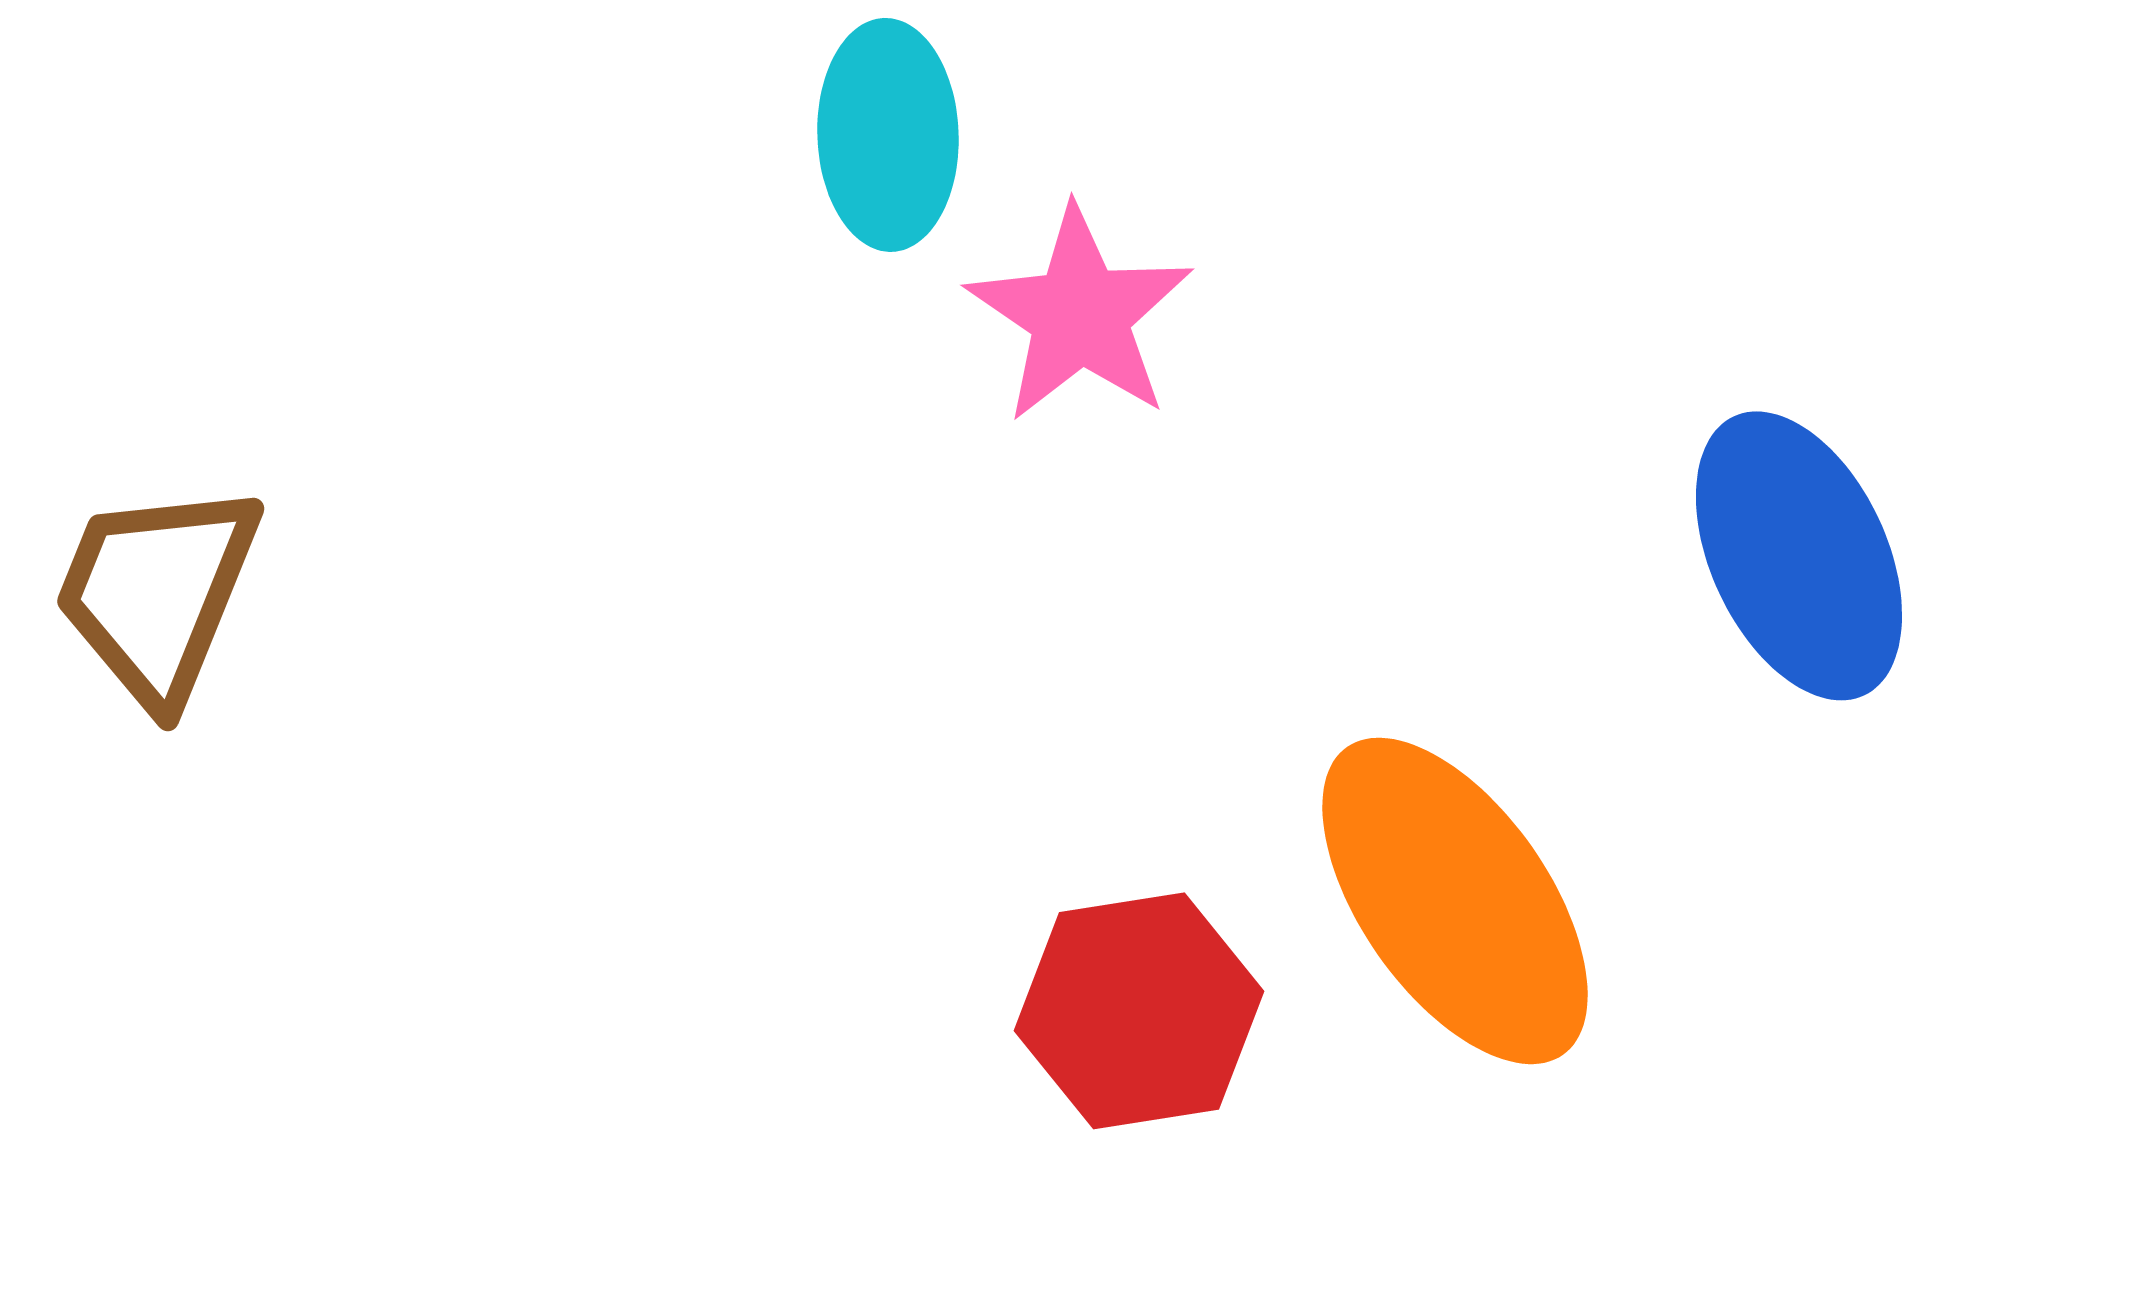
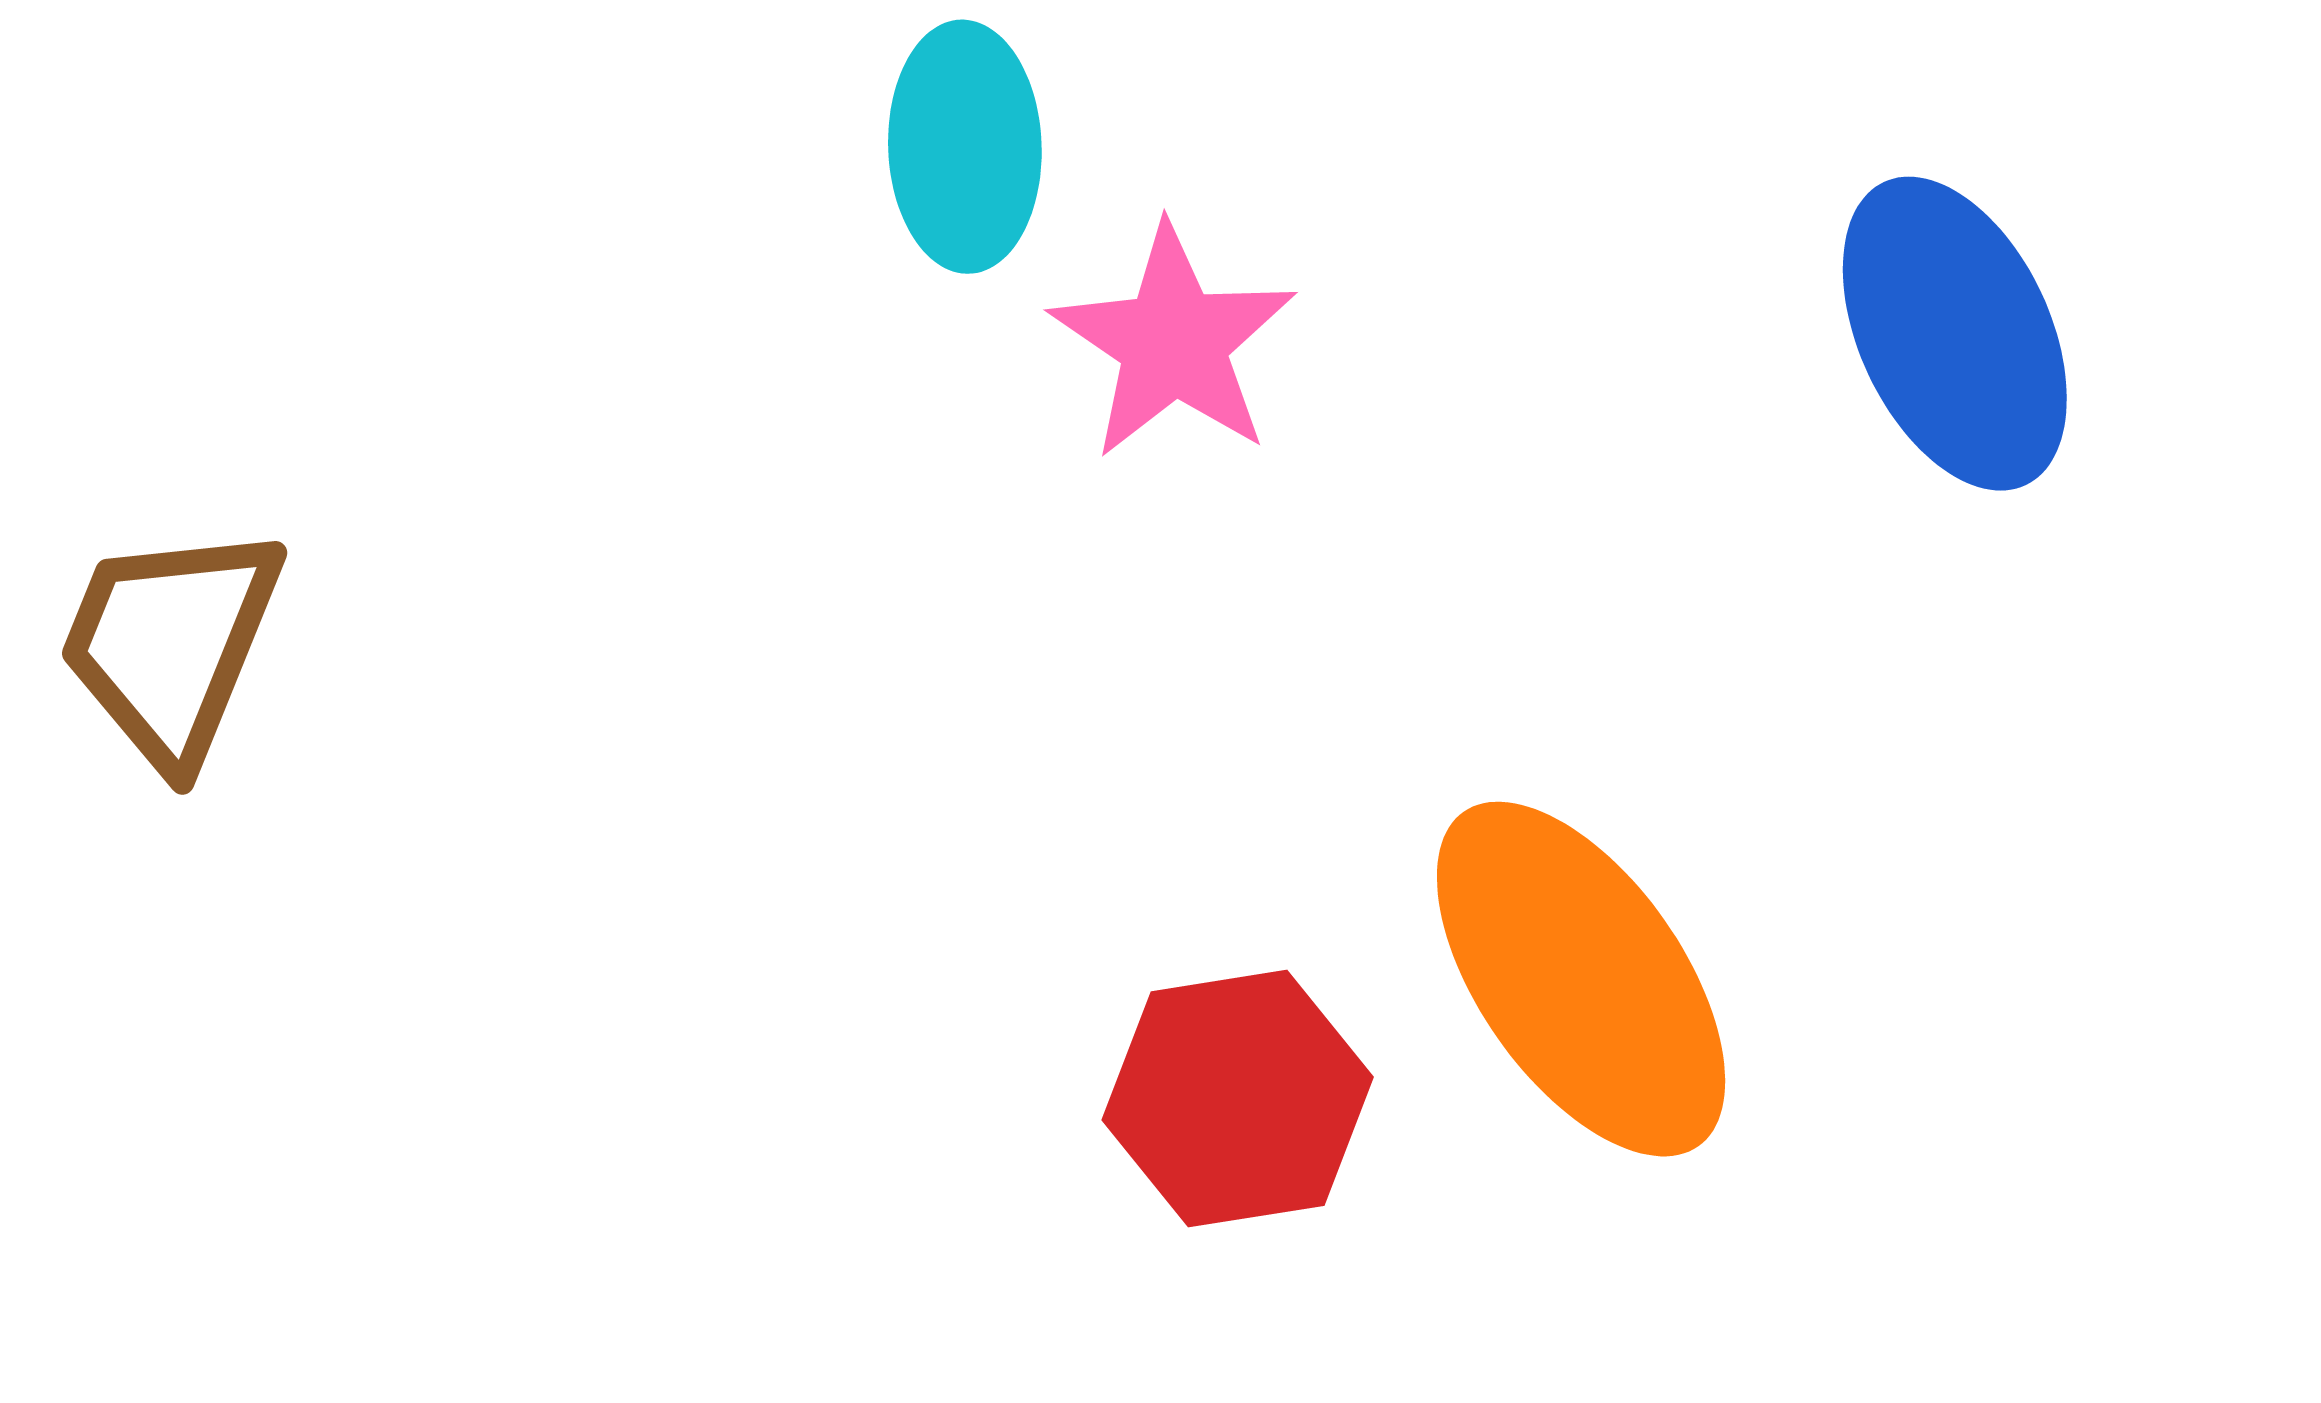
blue ellipse: (1799, 556) -> (1955, 334), moved

